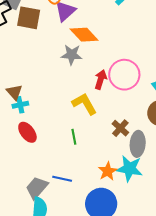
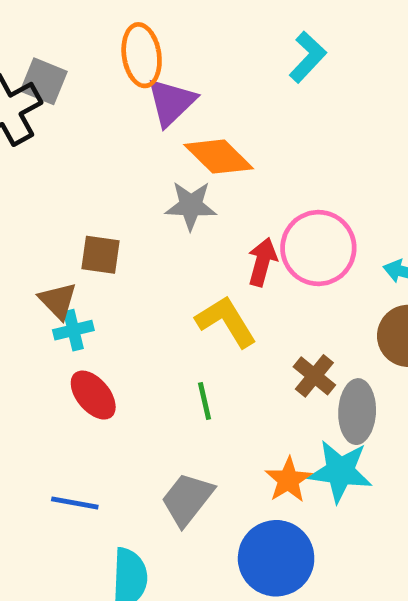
brown square: (29, 18) -> (100, 255), moved, size x0.7
blue line: (62, 179) -> (75, 503), moved
gray trapezoid: (37, 188) -> (187, 499), moved

